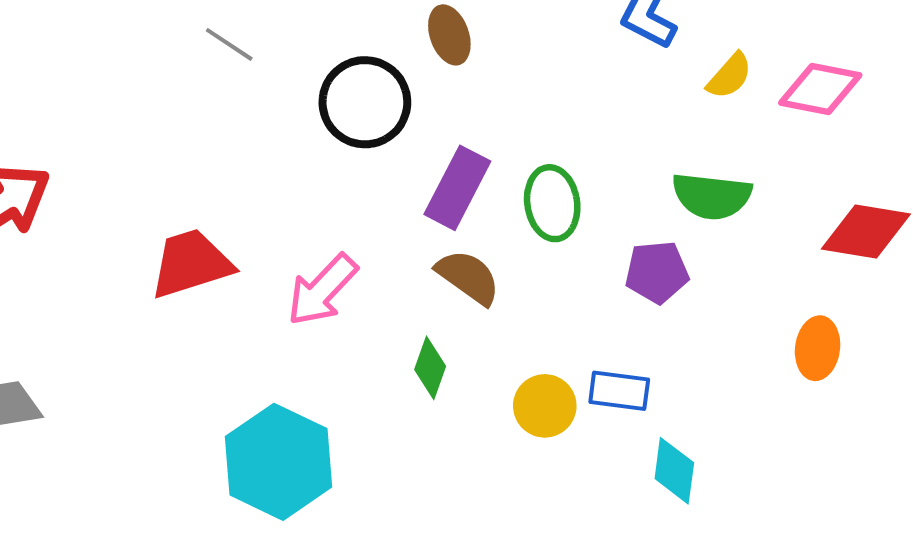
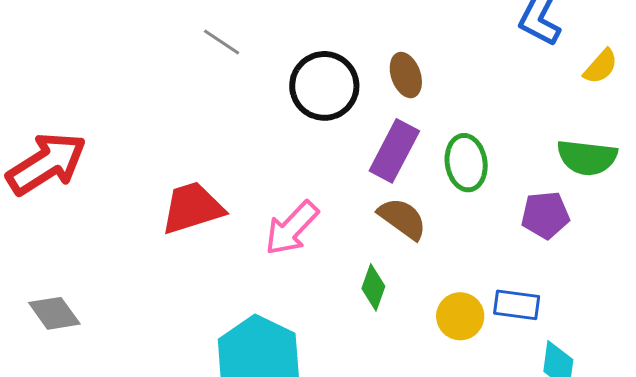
brown ellipse: (449, 35) -> (406, 75), moved

